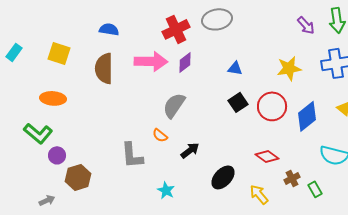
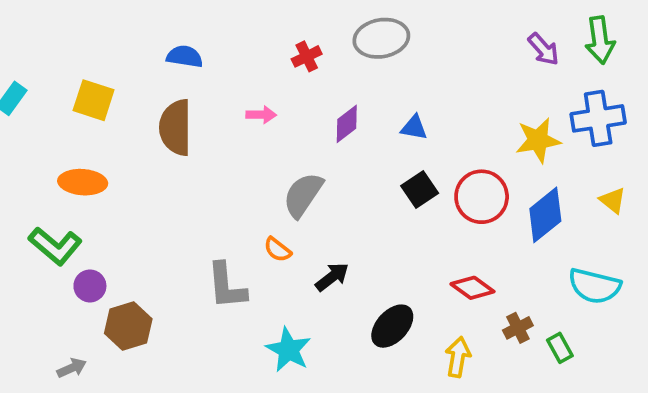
red cross: (176, 29) -> (307, 56), size x0.6
pink arrow: (151, 61) -> (261, 115), size x0.5
purple diamond: (185, 62) -> (347, 124), moved
yellow star: (289, 68) -> (538, 140), moved
cyan star: (166, 190) -> (288, 350), size x1.4
yellow arrow: (259, 194) -> (458, 357), turned 50

